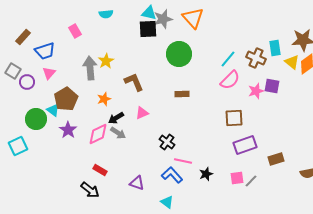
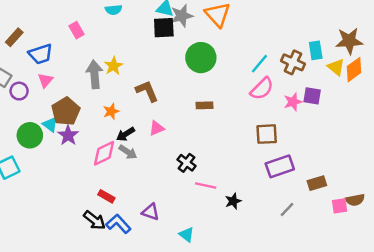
purple star: (68, 130) -> (68, 135), moved
blue L-shape: (172, 175) -> (118, 224), moved
pink square: (237, 178) -> (340, 206), moved

